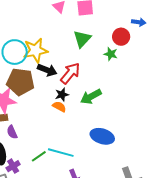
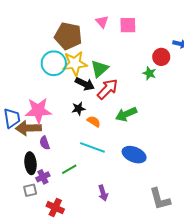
green triangle: (82, 39) -> (100, 69), moved
brown pentagon: (20, 82) -> (68, 36), moved
black star: (62, 95) -> (78, 109), moved
cyan line: (61, 153) -> (92, 147), moved

